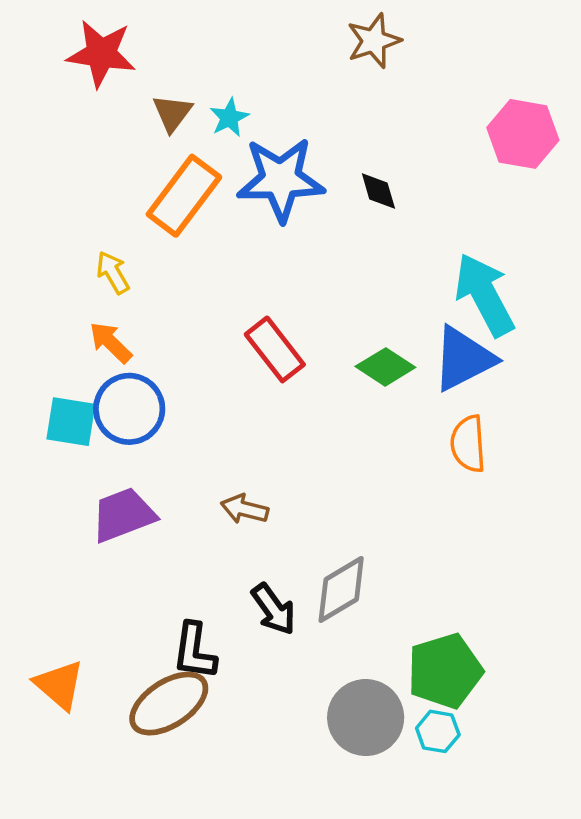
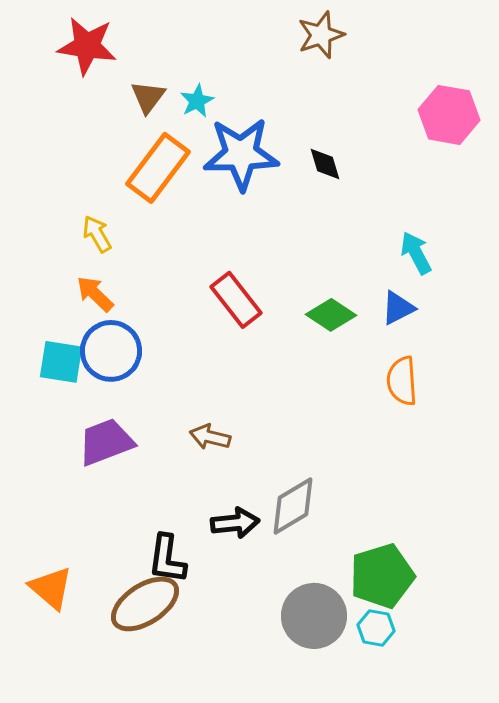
cyan arrow: (484, 295) -> (416, 253), size x0.6
blue triangle: (463, 359) -> (398, 308), size x0.6
black arrow: (274, 609) -> (235, 523), turned -60

